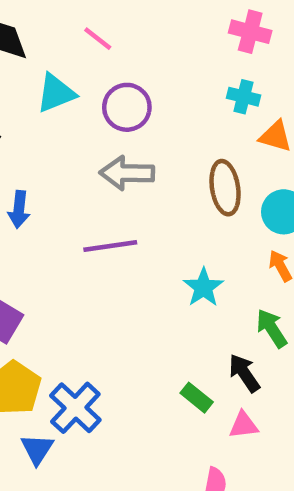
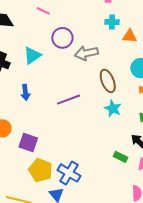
cyan triangle: (56, 93) -> (32, 55), moved
gray arrow: (127, 173) -> (86, 53), moved
brown ellipse: (225, 188) -> (108, 81), moved

